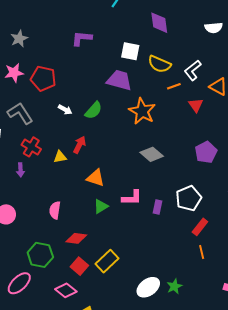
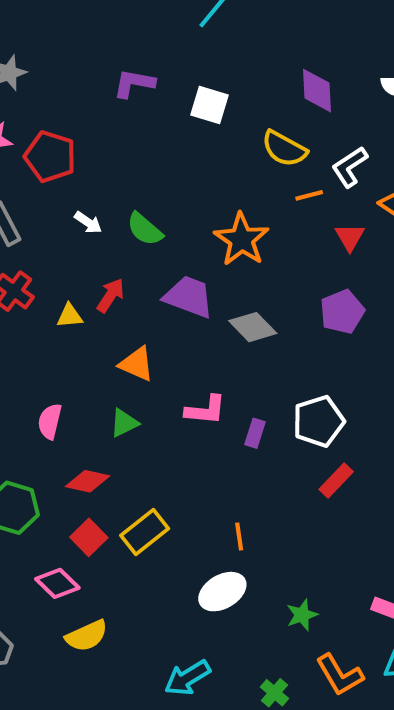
purple diamond: (159, 23) -> (317, 91), moved
white square: (130, 51) -> (210, 105), moved
purple trapezoid: (119, 80) -> (189, 297), moved
green semicircle: (94, 110) -> (145, 229), turned 84
purple pentagon: (206, 152) -> (342, 312), moved
green triangle: (101, 206) -> (124, 423), moved
orange line: (202, 252) -> (239, 536), moved
green star: (174, 286) -> (302, 615), moved

